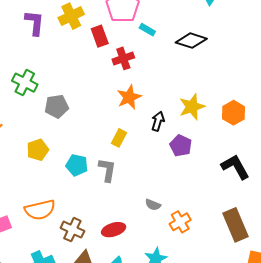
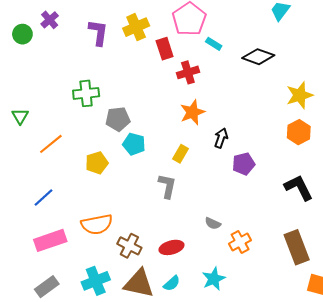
green cross: (25, 83) -> (86, 93), turned -35
yellow star: (192, 107) -> (300, 95), moved
purple pentagon: (181, 146) -> (243, 164), turned 30
cyan pentagon: (77, 165) -> (134, 144), moved

